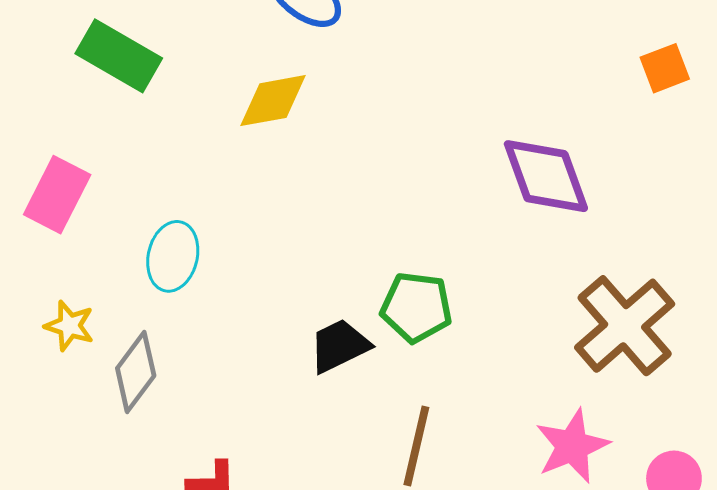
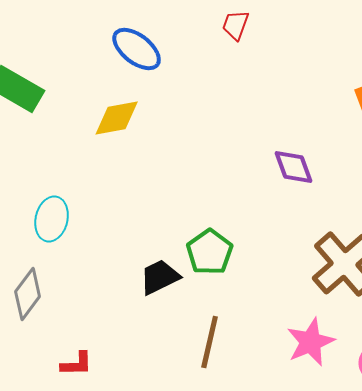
purple diamond: (546, 176) -> (294, 167), size x0.7
green pentagon: (416, 307) -> (210, 252), turned 30

